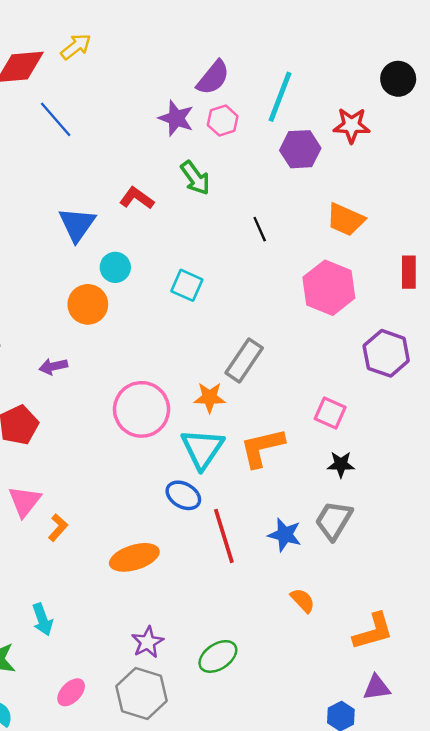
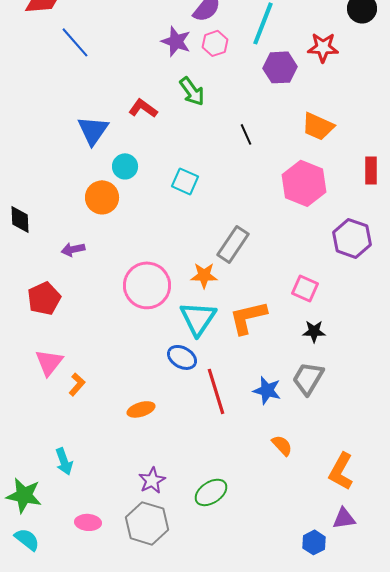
orange ellipse: (134, 557) -> (141, 409), size x0.7
orange L-shape: (373, 631) -> (341, 471), turned 135
pink ellipse: (71, 692) -> (88, 522), turned 50

